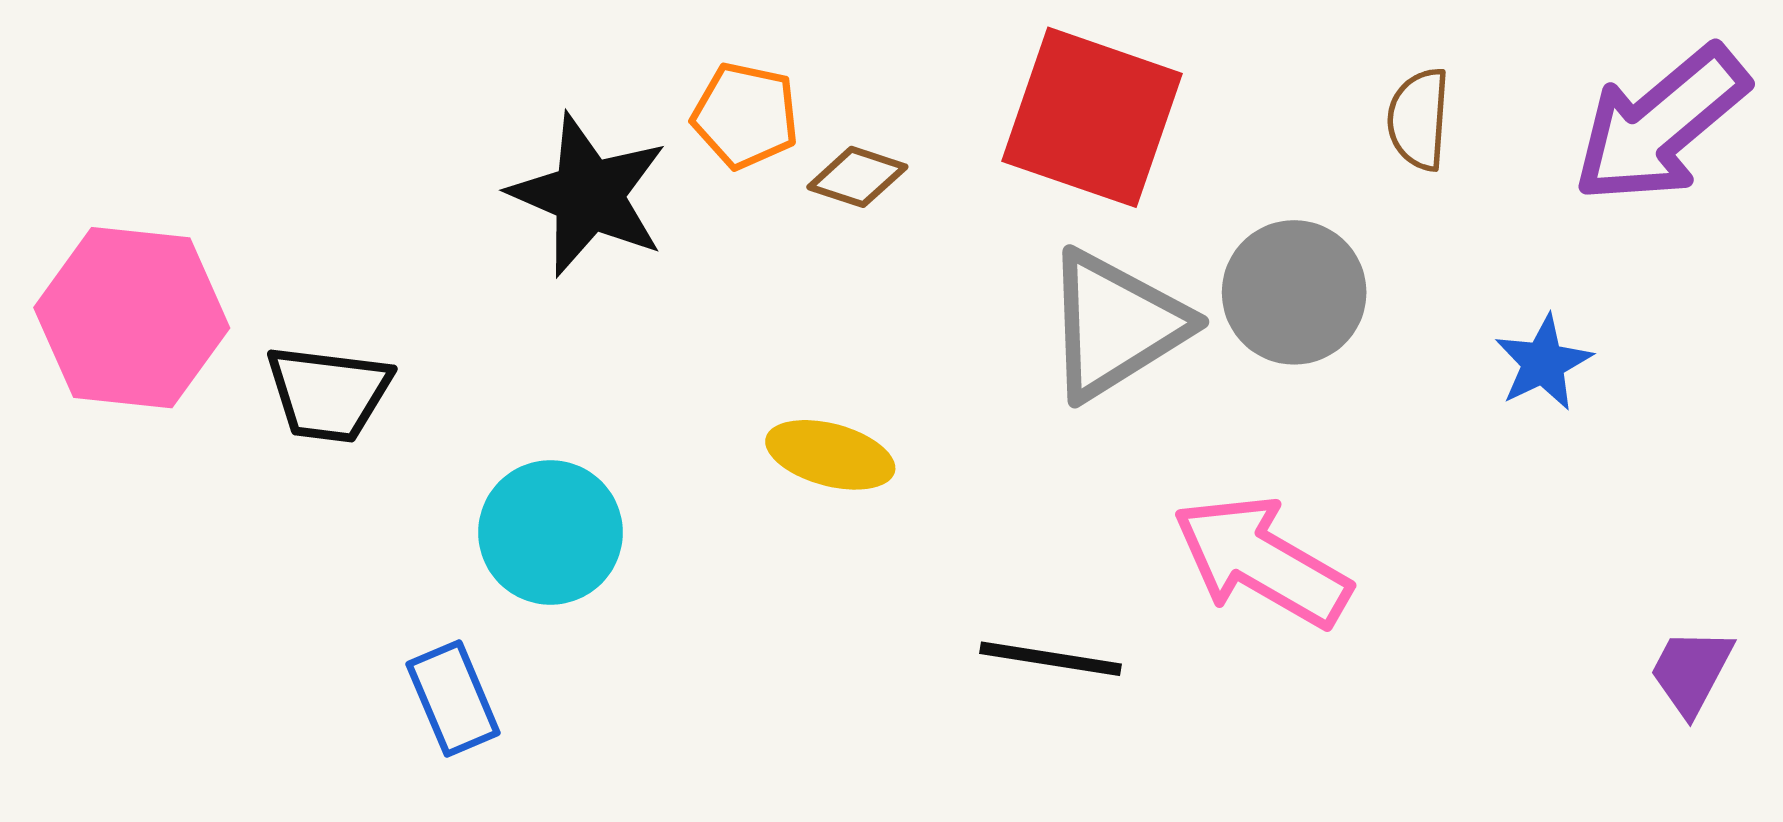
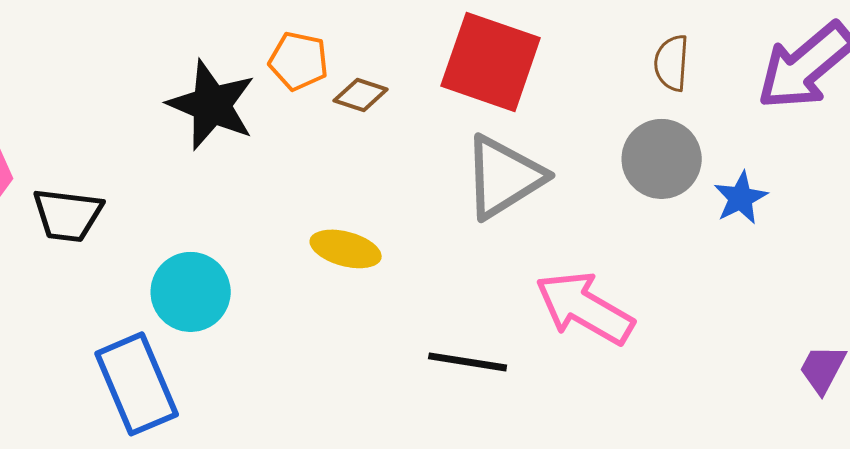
gray circle: (1294, 292) -> (662, 159), moved
blue rectangle: (453, 699) -> (137, 384), size x1.6

